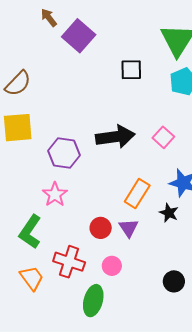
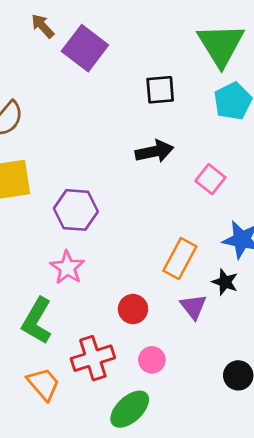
black arrow: (115, 137) -> (154, 151), moved, size x0.7
purple triangle: (129, 228) -> (193, 307), moved
red cross: (69, 262) -> (93, 358), turned -32
green ellipse: (93, 301) -> (130, 409), turned 36

